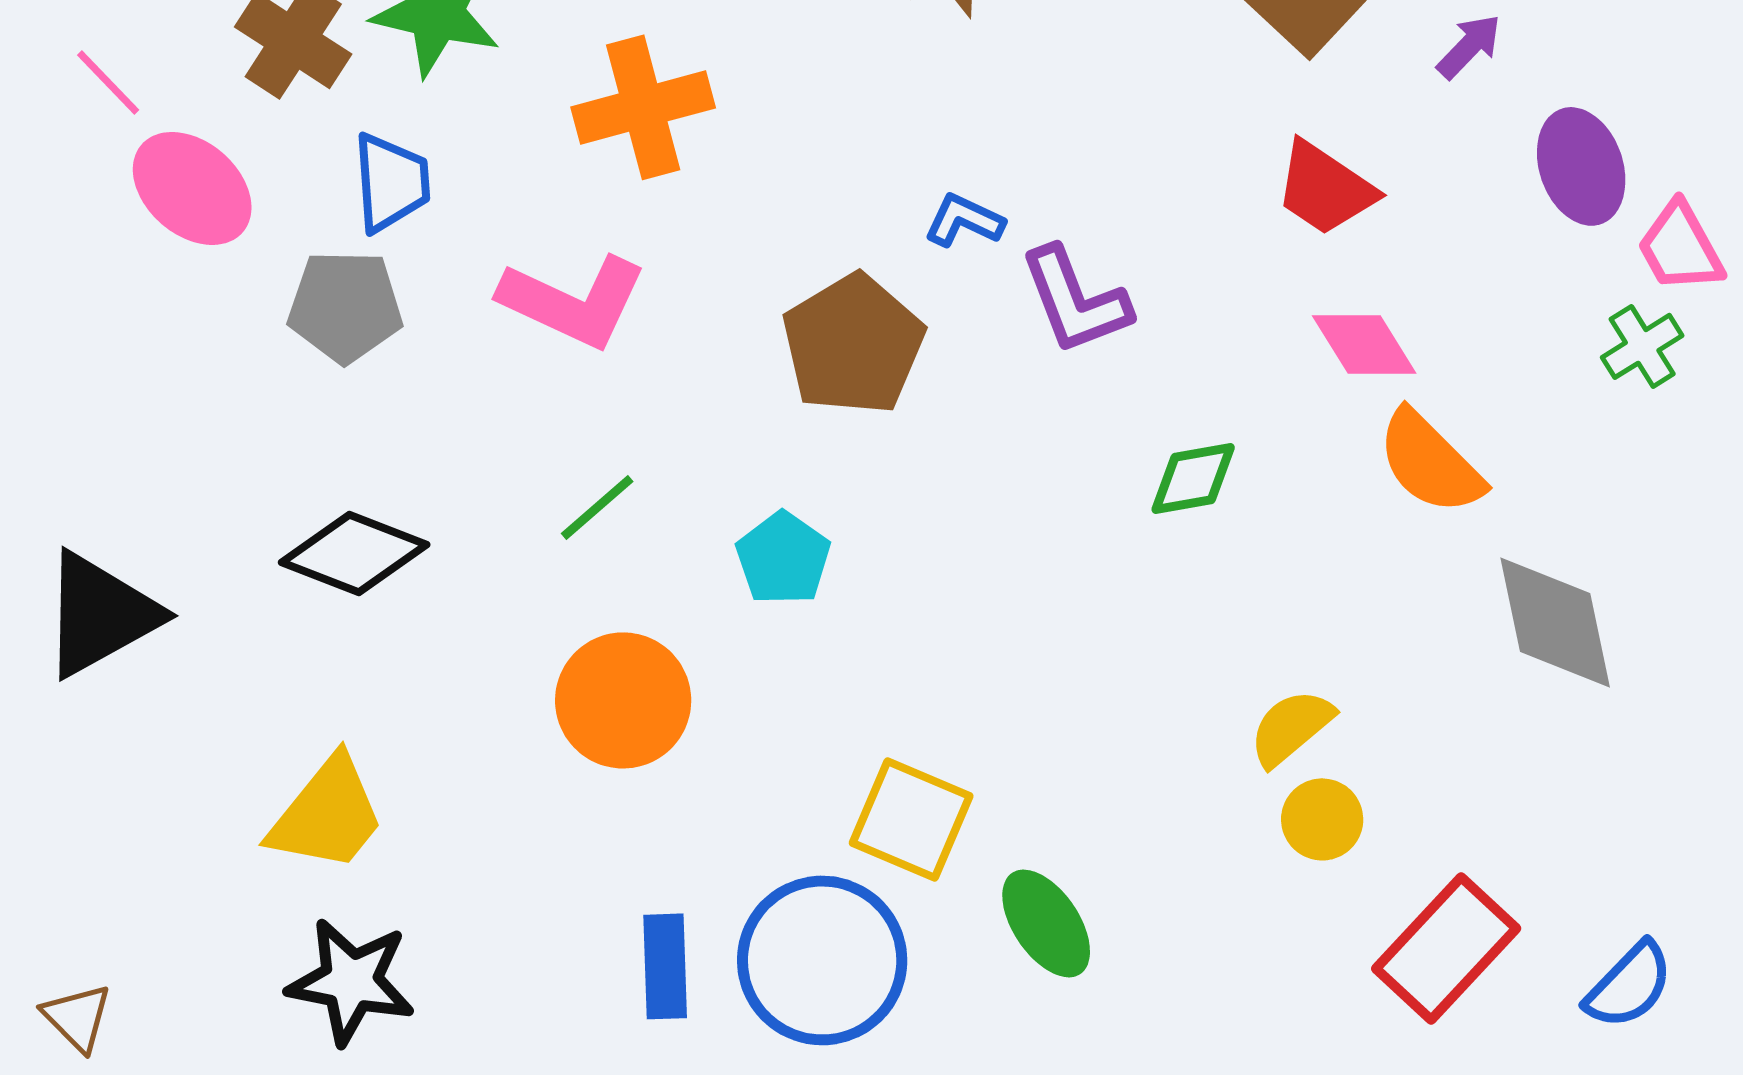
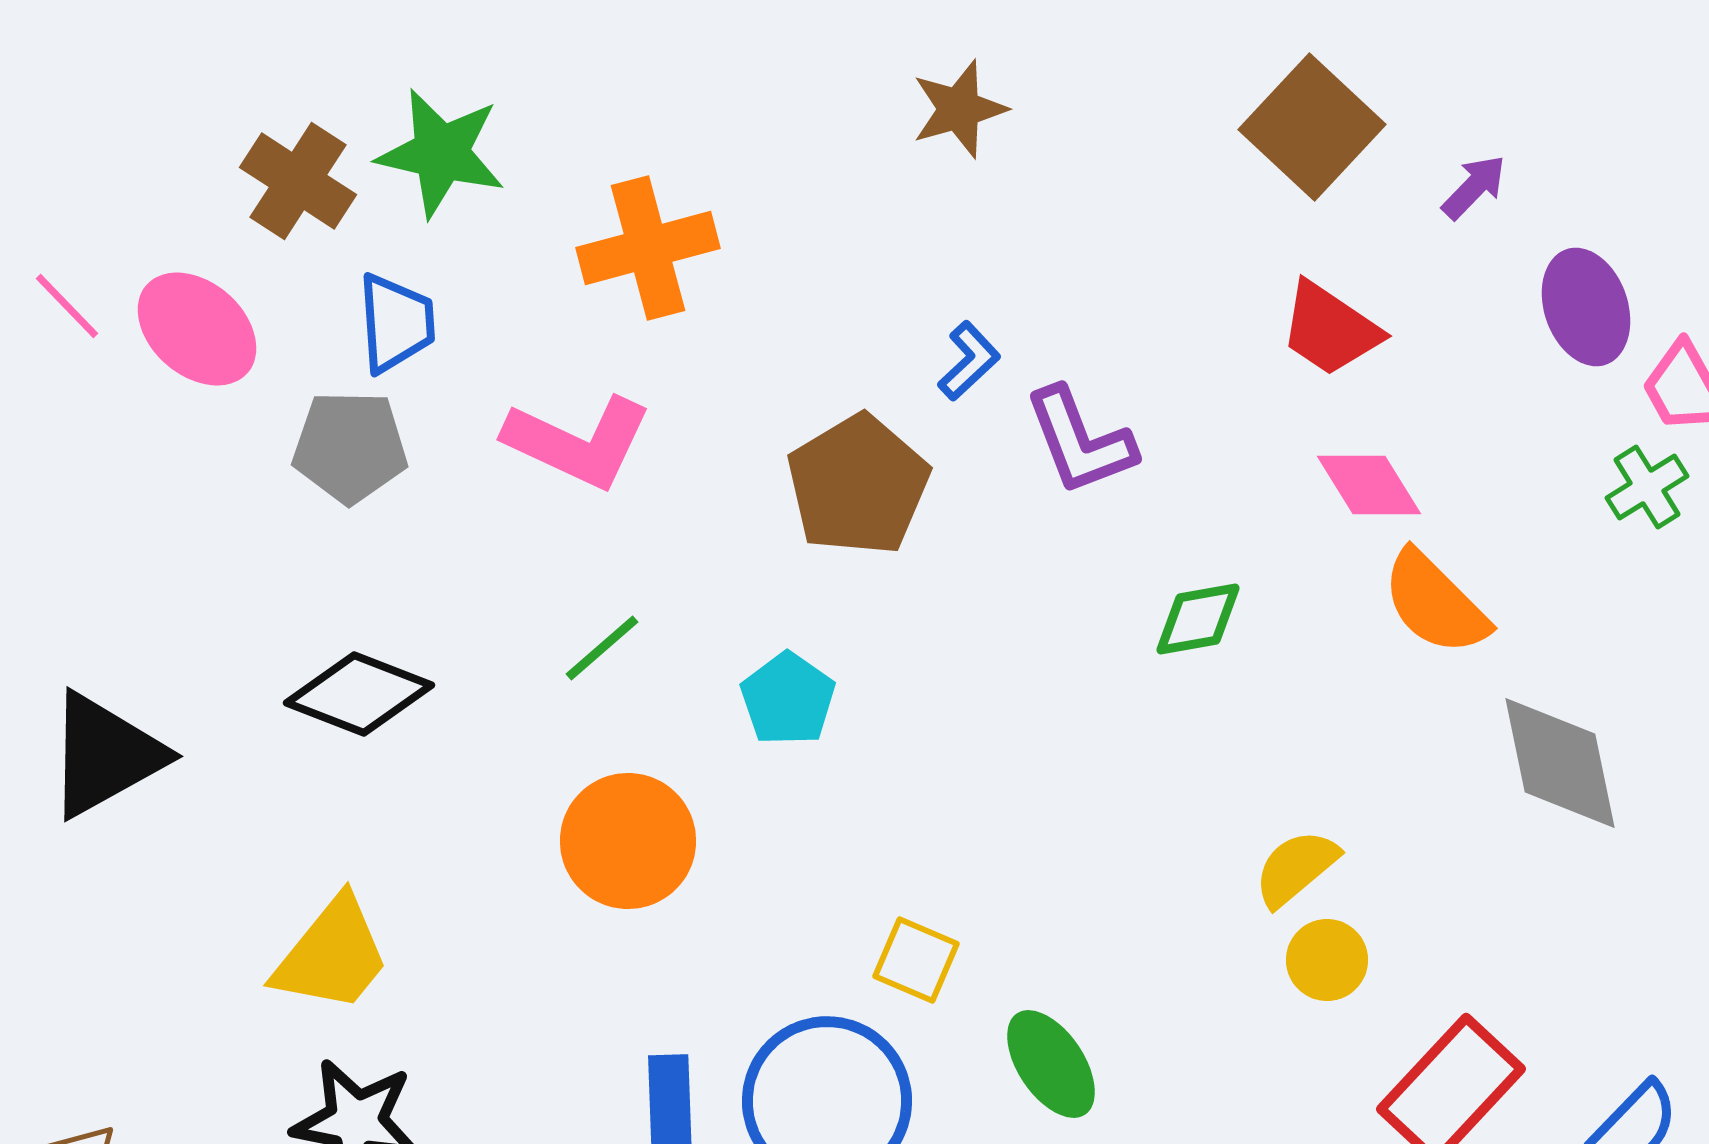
pink line: (108, 82) -> (67, 306), moved
blue L-shape: (964, 220) -> (969, 361), turned 112
yellow square: (911, 819) -> (916, 960), size x0.7

